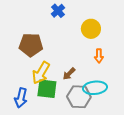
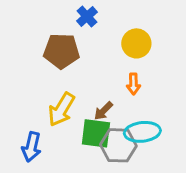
brown pentagon: (31, 45) -> (61, 51), moved
orange arrow: (99, 56) -> (133, 84), moved
green square: (47, 89) -> (96, 133), moved

